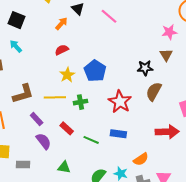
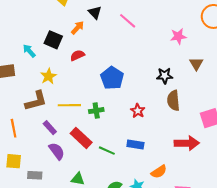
black square: (17, 20) -> (53, 40), moved
pink star: (169, 32) -> (178, 36), moved
brown triangle: (166, 55) -> (196, 64), moved
yellow star: (67, 75) -> (48, 76), moved
brown semicircle: (154, 91) -> (173, 101), turned -36
red star: (120, 102) -> (138, 111), size x0.6
red rectangle: (67, 128) -> (81, 138), size x1.5

